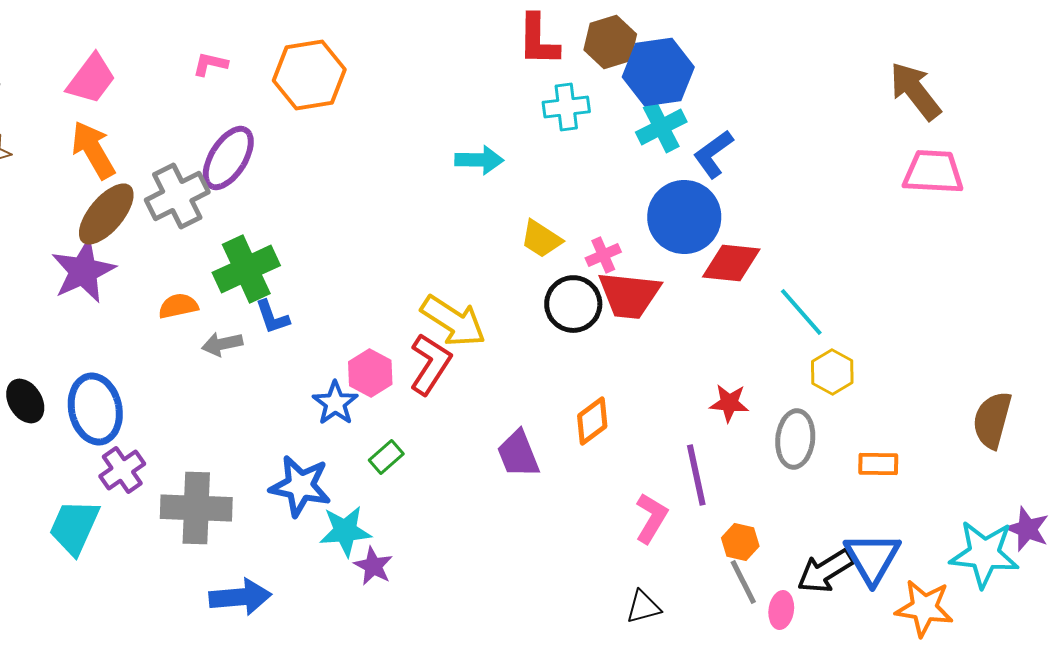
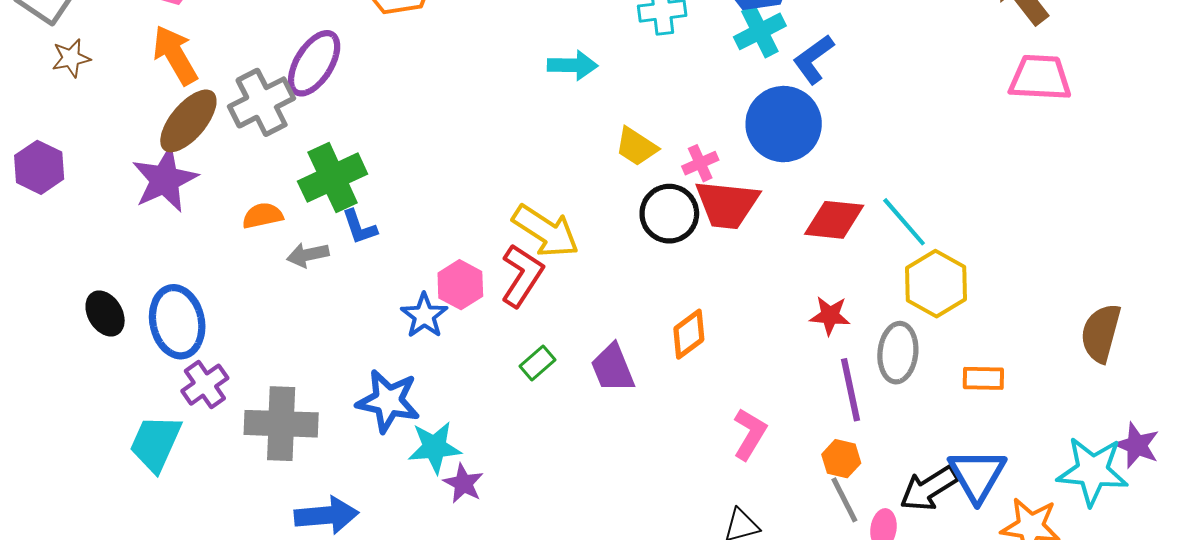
red diamond: (731, 263) -> (834, 220), moved
yellow hexagon: (832, 372) -> (936, 284), size x1.4
green rectangle: (386, 457) -> (538, 363), moved
purple line: (696, 475) -> (851, 390), moved

